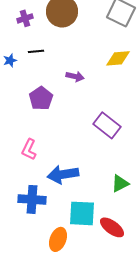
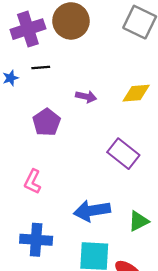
purple cross: (25, 18) -> (28, 29), size x1.8
yellow diamond: (118, 58) -> (136, 93), moved
blue arrow: (63, 174) -> (92, 211), moved

